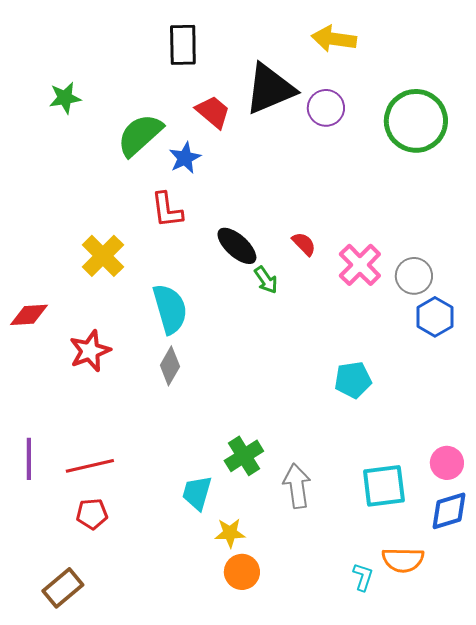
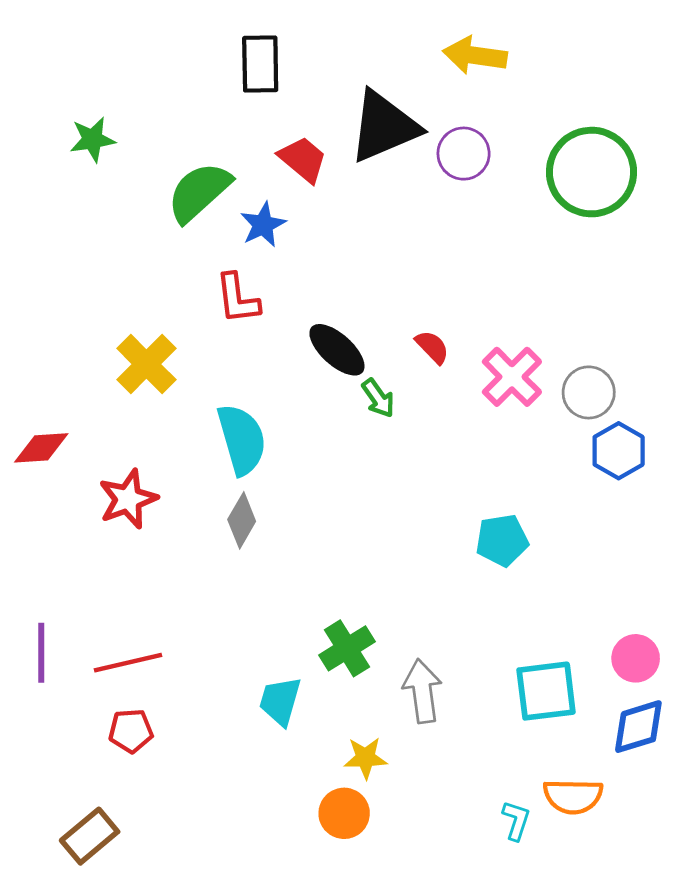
yellow star: (230, 533) -> (365, 758), moved

